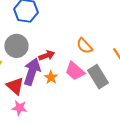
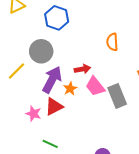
orange semicircle: (84, 46) -> (112, 42), moved, turned 30
red arrow: (47, 55) -> (82, 69), moved
red triangle: (15, 86) -> (54, 107), moved, turned 42

